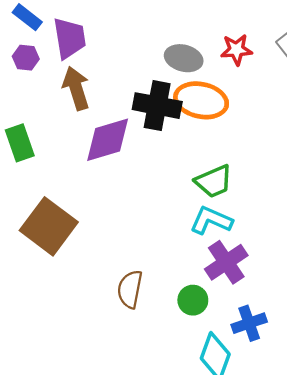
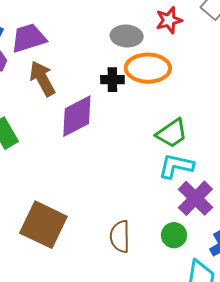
purple trapezoid: (69, 38) -> (29, 38), turned -87
black cross: (157, 106) -> (112, 80), size x0.6
brown square: (49, 226) -> (43, 225), moved

